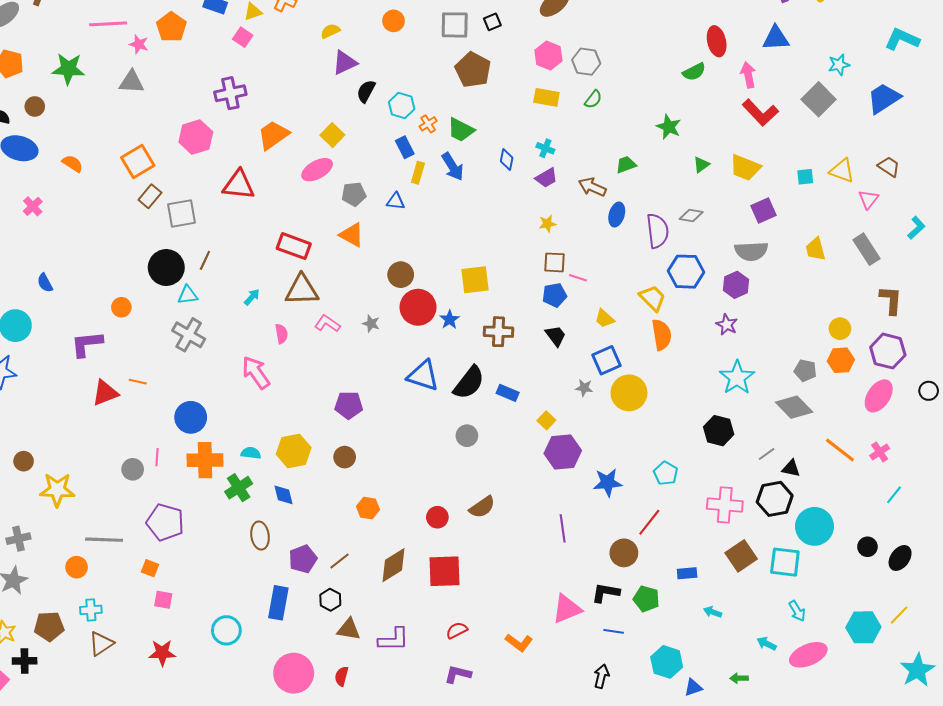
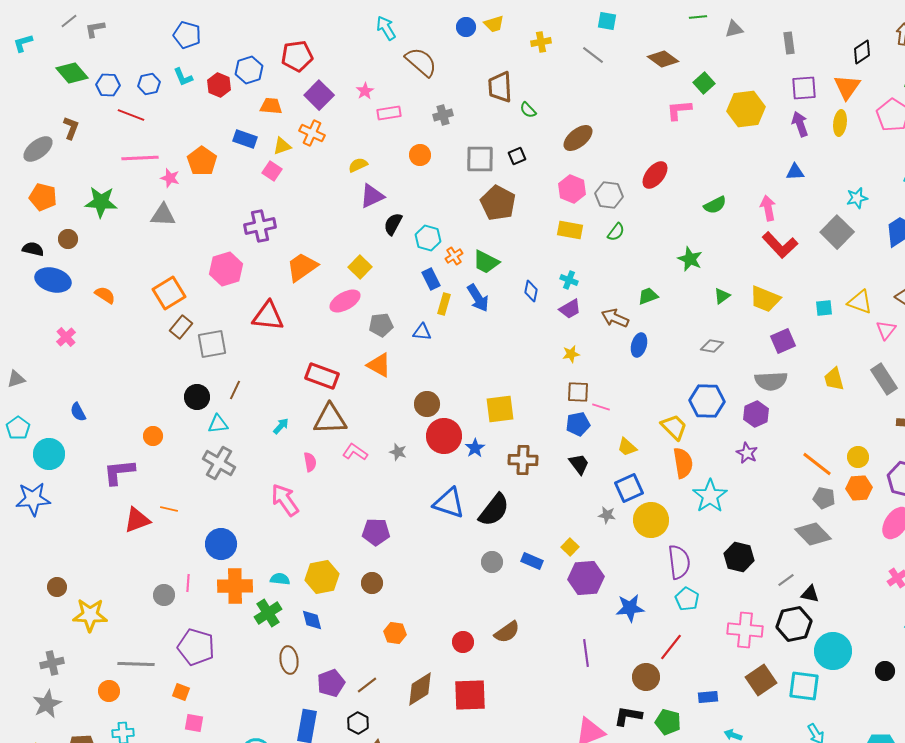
blue triangle: (776, 38) -> (795, 172), size x0.7
red ellipse: (717, 41) -> (655, 175), moved, turned 52
purple semicircle: (658, 231) -> (679, 562), moved
black circle: (166, 268) -> (197, 397), size x0.7
cyan star: (737, 378) -> (710, 496), moved
blue rectangle: (508, 393) -> (532, 561), moved
orange line: (840, 450) -> (817, 464), moved

